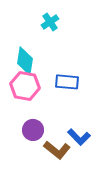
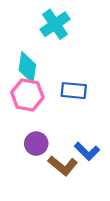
cyan cross: (50, 22) -> (55, 24), size x1.5

